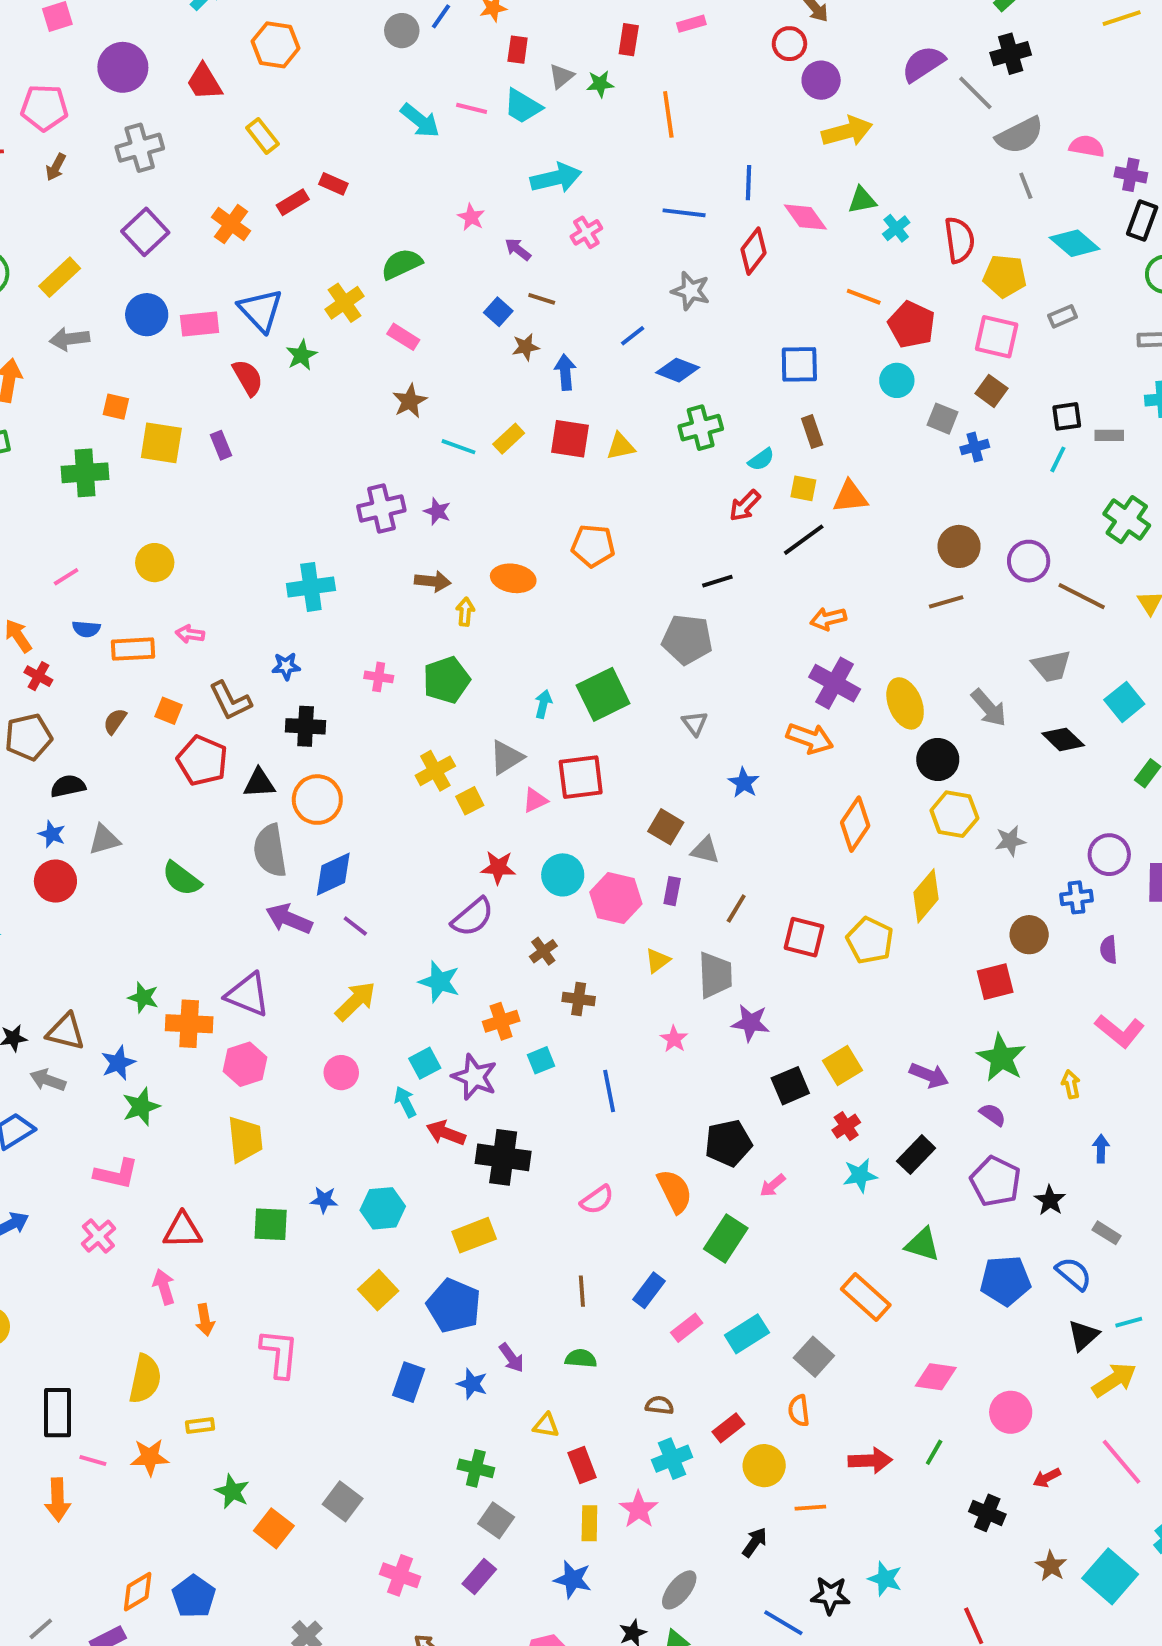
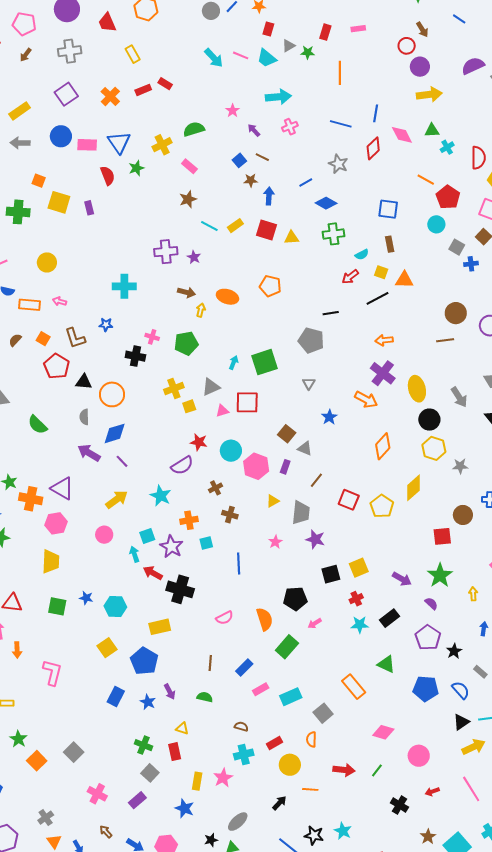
black cross: (306, 726) -> (135, 356), moved
gray semicircle: (270, 851) -> (84, 417), size x0.6
red rectangle: (582, 1465) -> (175, 752), moved

